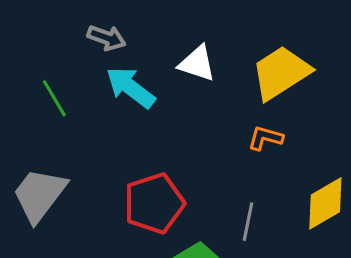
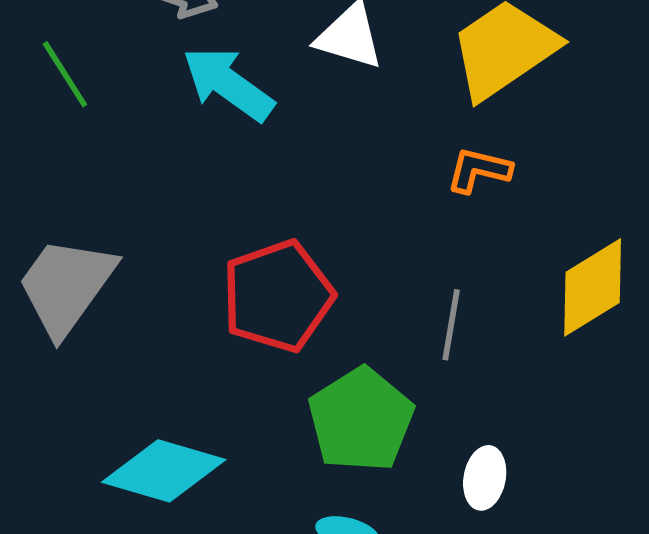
green line: (54, 98) -> (65, 74), moved

